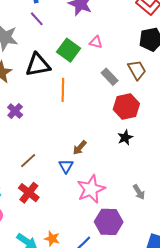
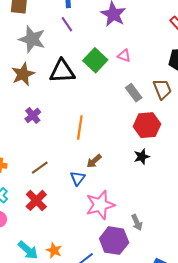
orange line: (63, 90) -> (80, 127), moved
gray arrow: (139, 192) -> (137, 223), moved

